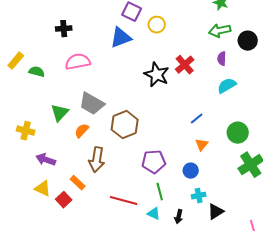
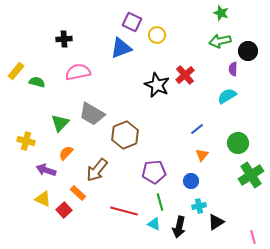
purple semicircle: (222, 59) -> (233, 69), moved
orange semicircle: (82, 131) -> (66, 153), moved
brown arrow: (97, 160) -> (97, 170), turned 30
black arrow: (179, 217) -> (179, 227), size x1.5

